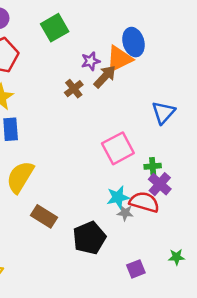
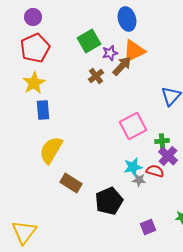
green square: (55, 28) -> (89, 41), moved
blue ellipse: (133, 42) -> (127, 19), moved
red semicircle: (144, 202) -> (155, 171), size x0.7

